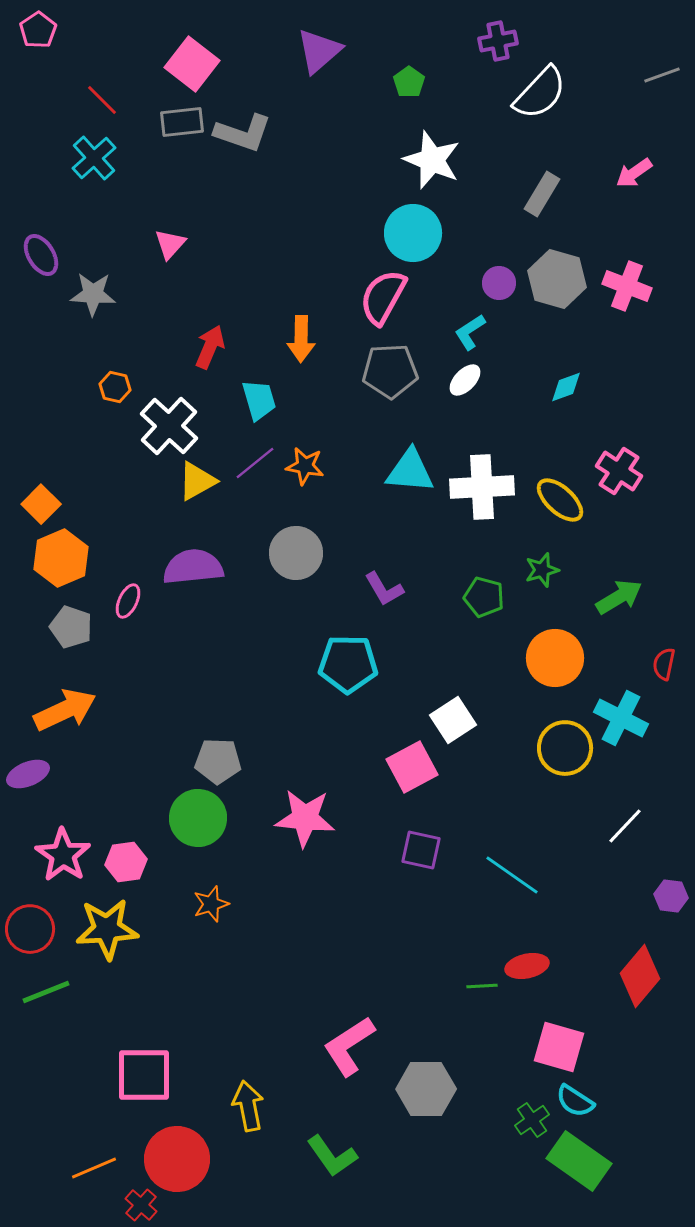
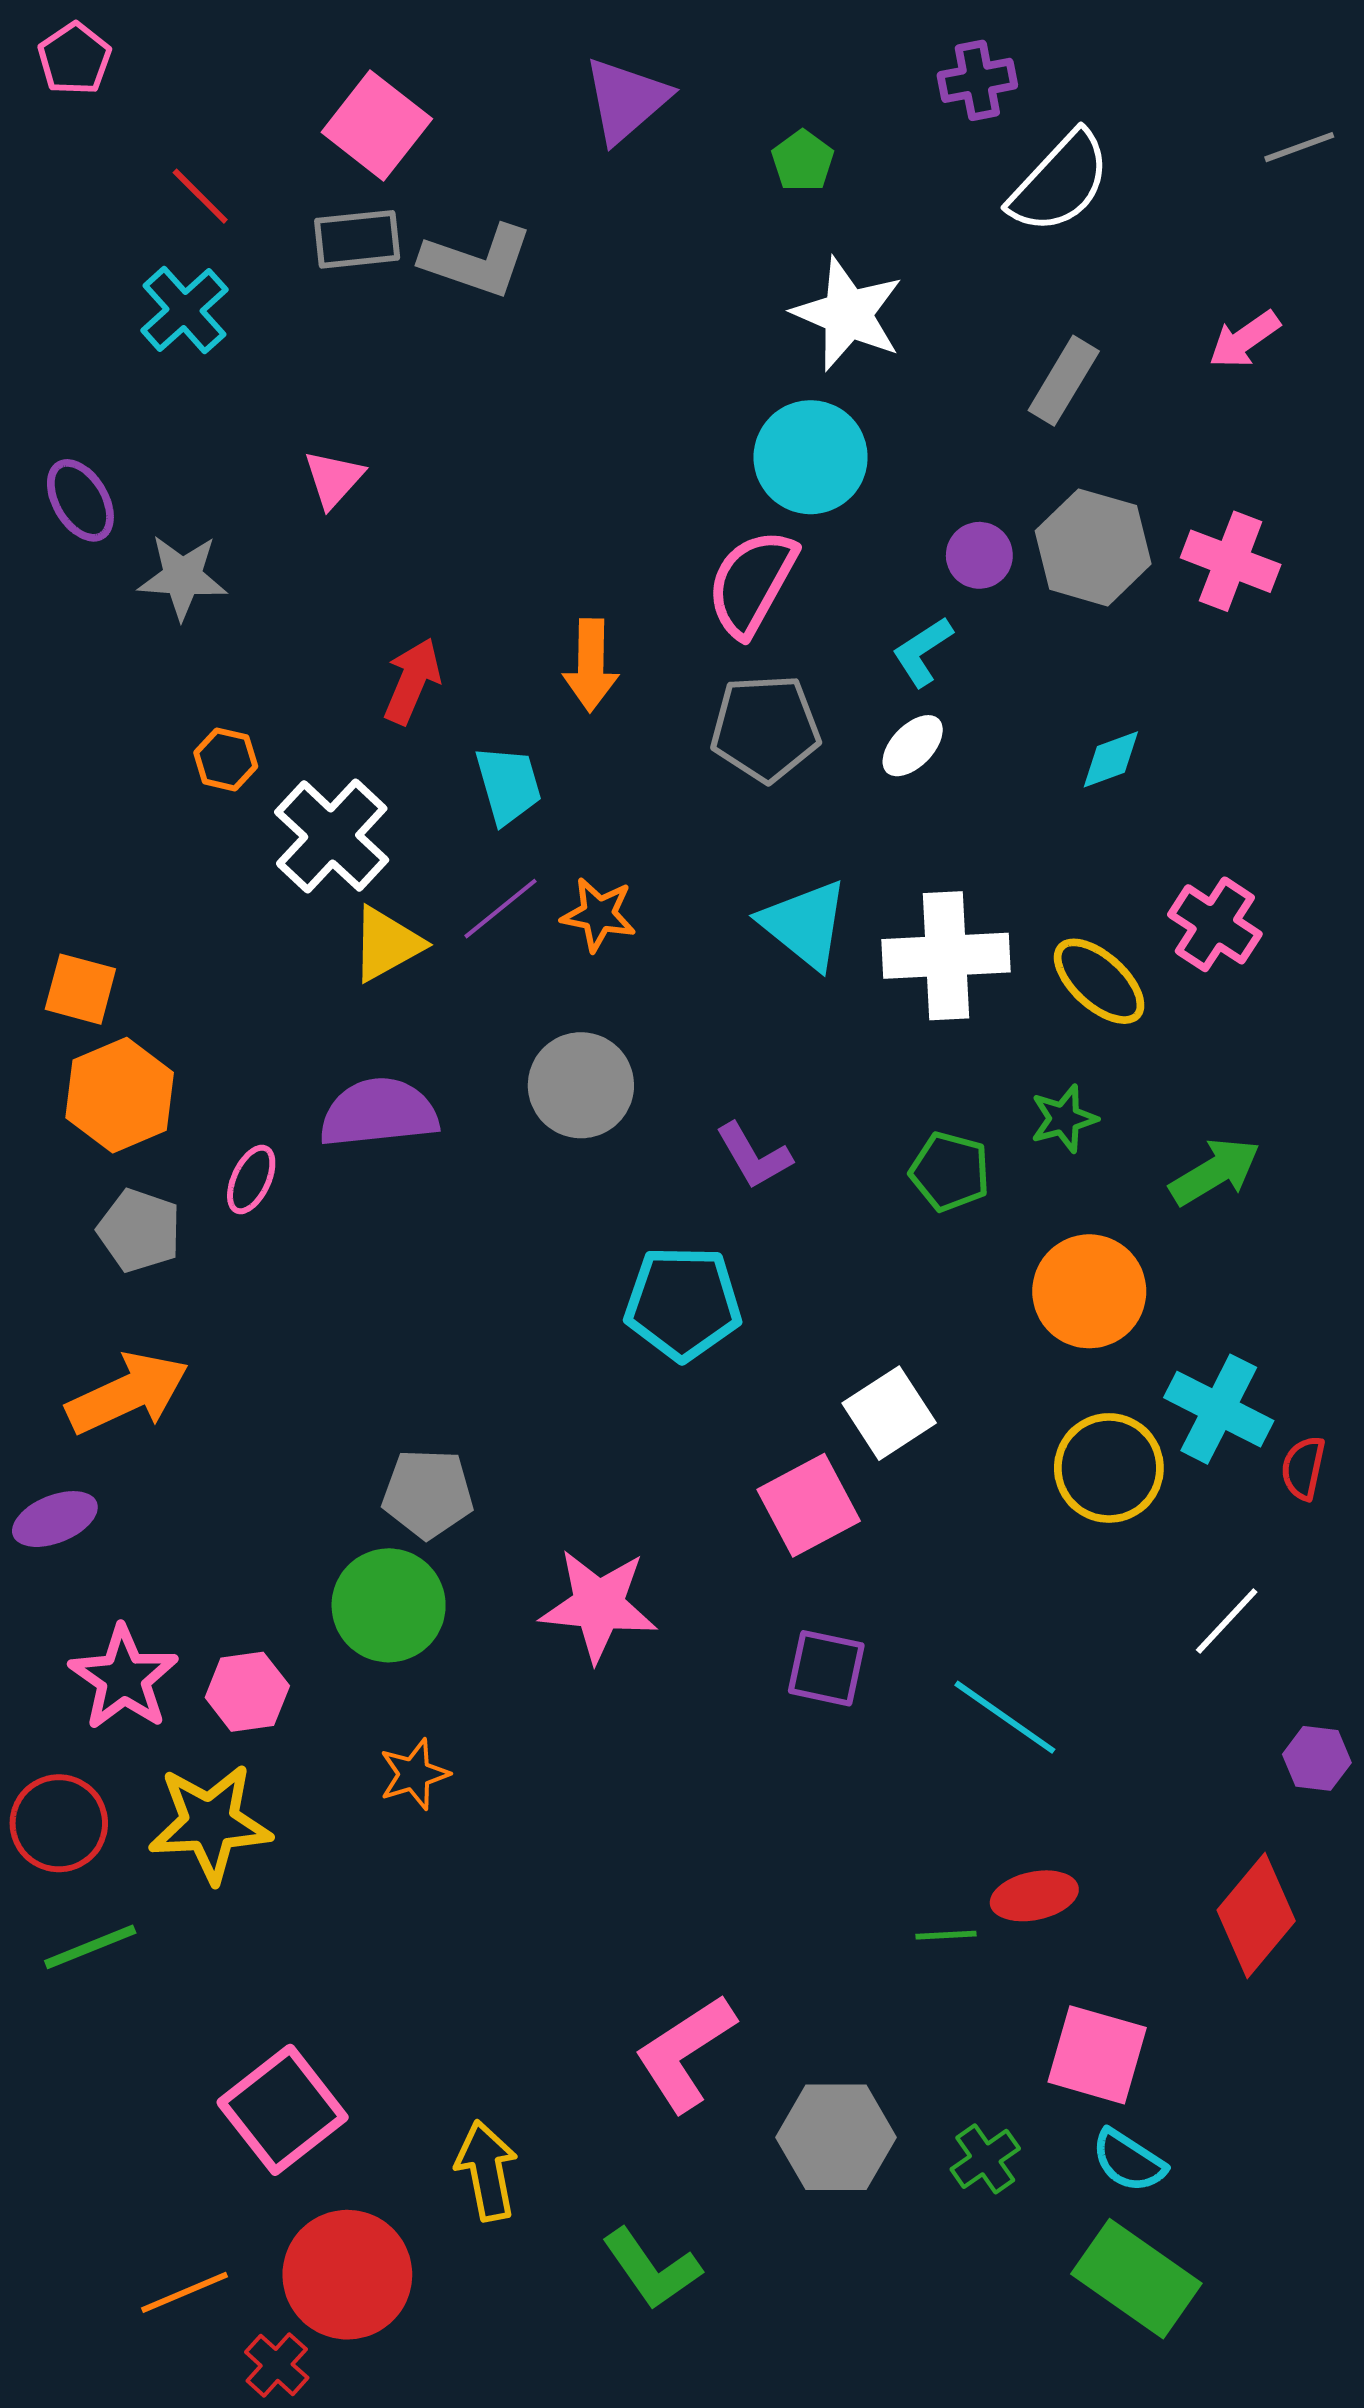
cyan triangle: (410, 471) -> (805, 924), turned 34
orange square: (41, 504) -> (80, 989), turned -30
red semicircle: (664, 664) -> (1303, 1468), moved
pink square: (144, 1075) -> (283, 2110), turned -38
green cross: (532, 1120) -> (985, 2159), moved

